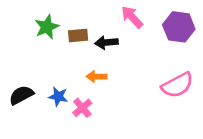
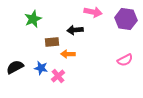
pink arrow: (132, 17) -> (93, 12), turned 144
brown rectangle: (78, 35) -> (52, 42), moved
pink semicircle: (177, 85) -> (125, 60), size x0.7

